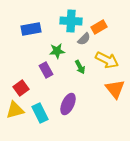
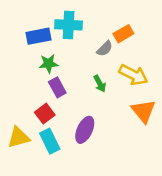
cyan cross: (71, 21) -> (69, 25), moved
green star: (57, 51) -> (49, 64), moved
red square: (21, 88) -> (45, 114), moved

